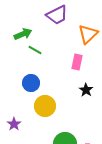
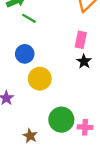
pink rectangle: (77, 62) -> (81, 40), moved

